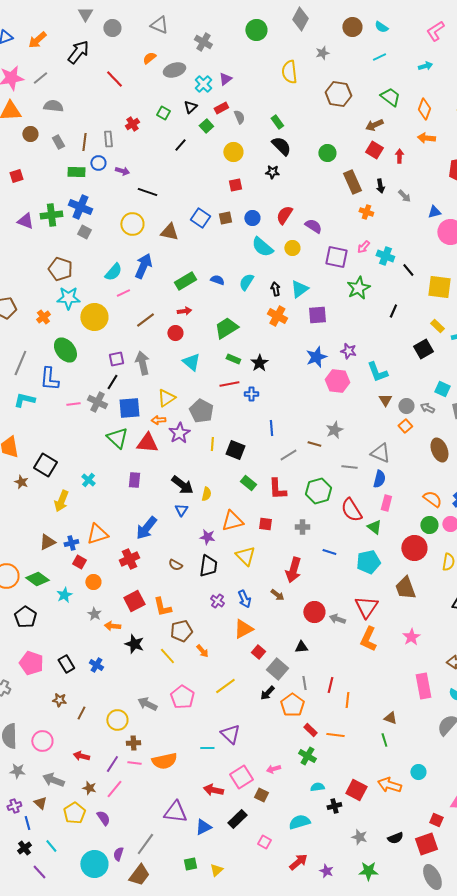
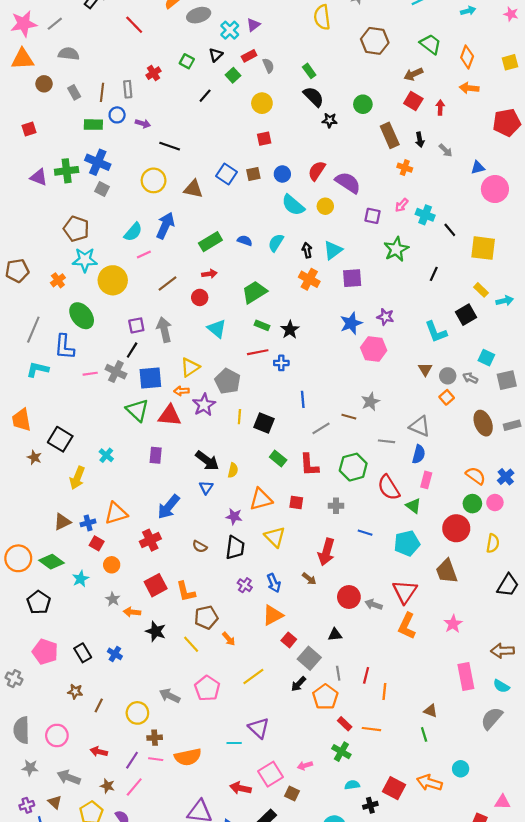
black star: (272, 172) -> (330, 120), moved
purple semicircle: (313, 226) -> (348, 183), size x1.4
purple square: (336, 257) -> (373, 216), size x0.7
cyan L-shape: (377, 372) -> (436, 332), moved

